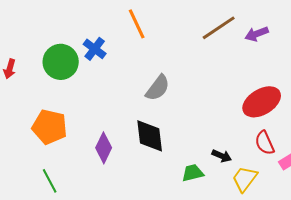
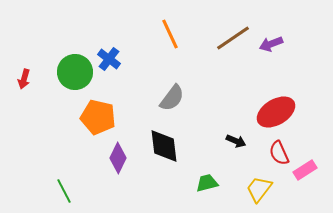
orange line: (137, 24) -> (170, 34), moved
orange pentagon: (50, 127) -> (98, 117), moved
black arrow: (222, 156) -> (236, 141), moved

